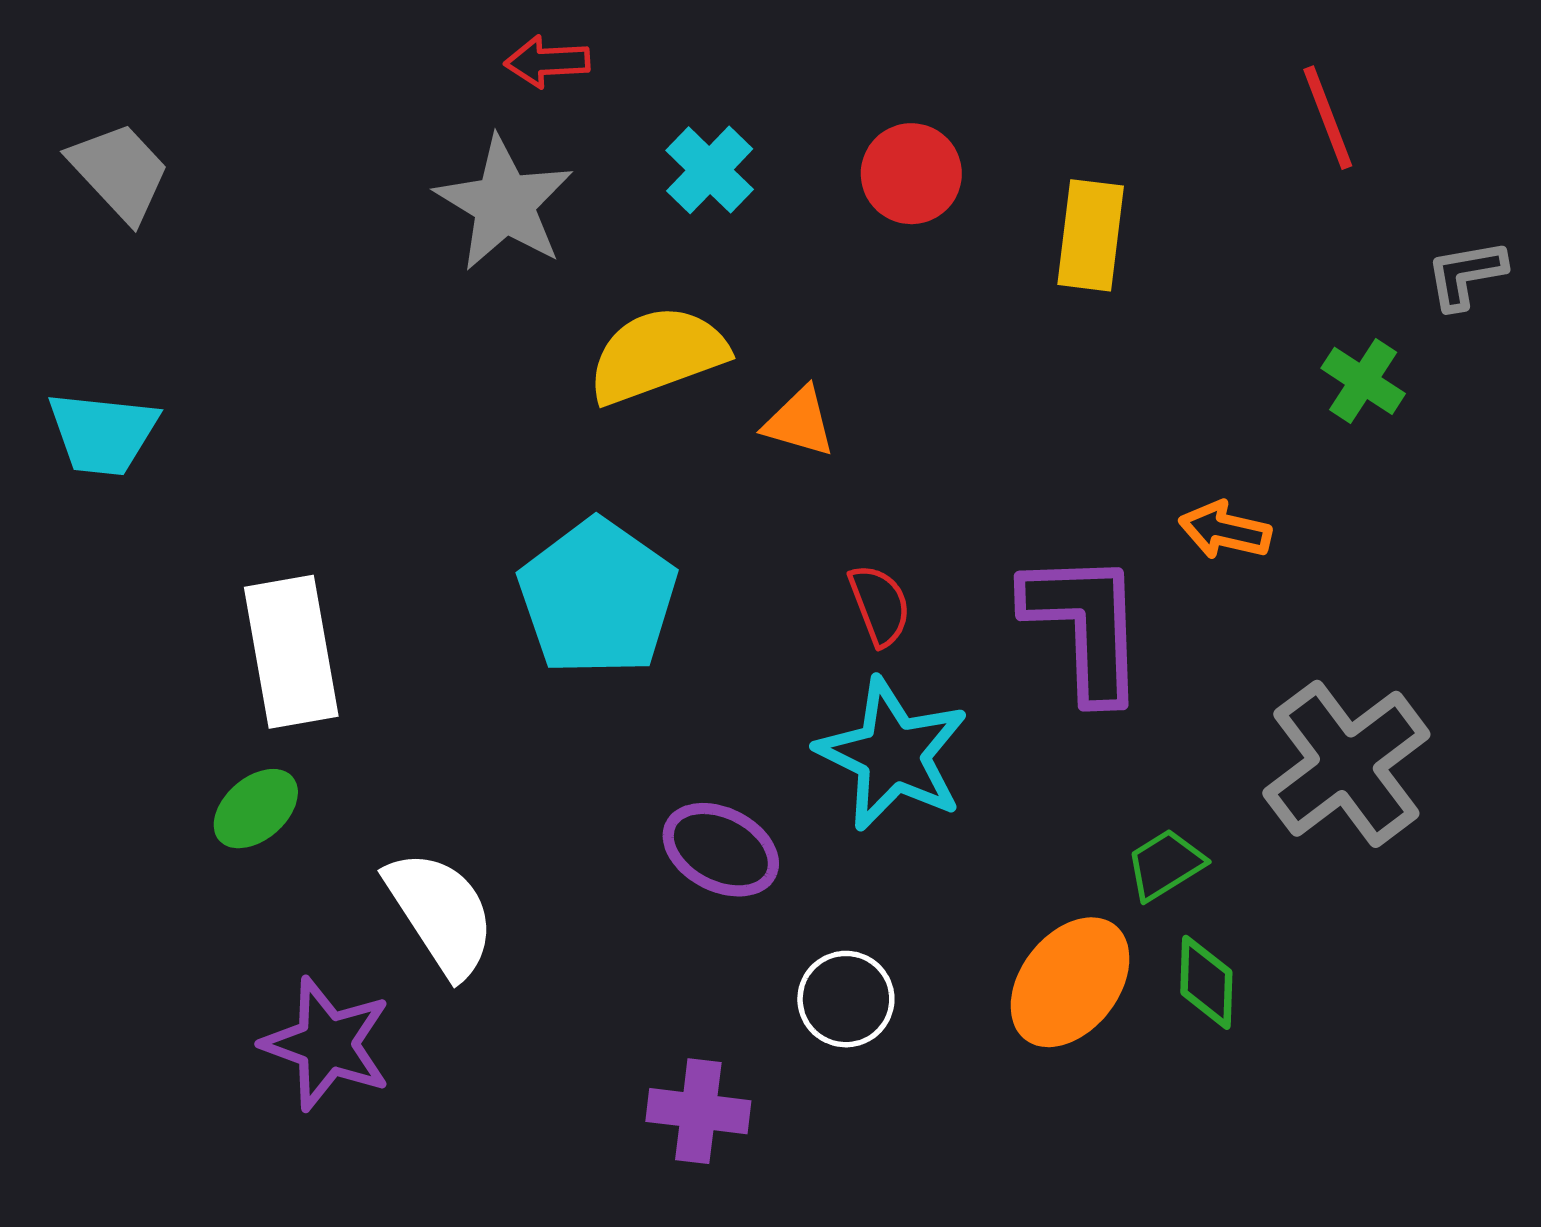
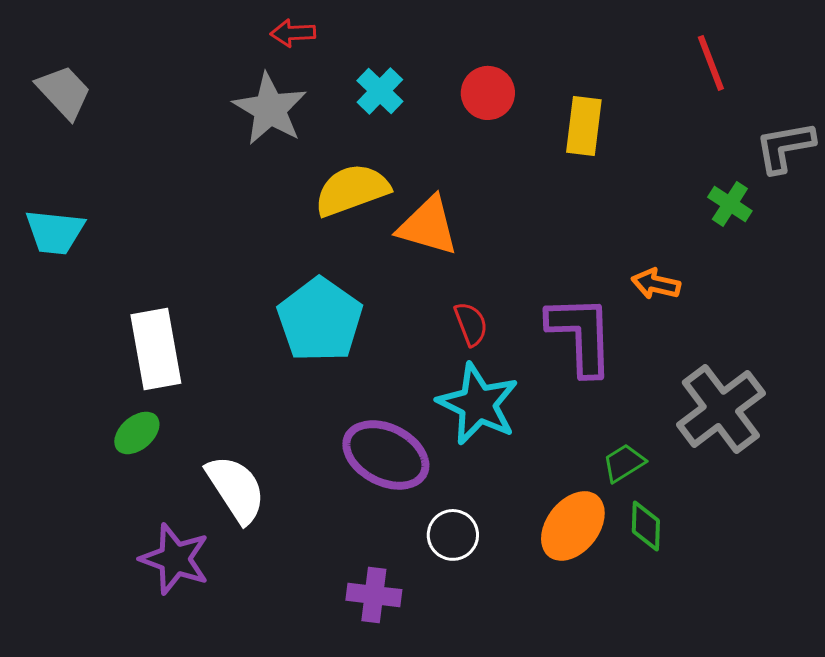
gray L-shape: (1466, 275) -> (785, 147), size x1.4
orange triangle: (799, 422) -> (428, 226), size x1.6
purple ellipse: (721, 850) -> (386, 455), size x1.4

